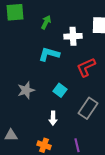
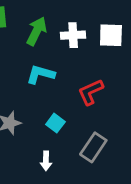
green arrow: (46, 22) -> (37, 31), size x1.5
white cross: (73, 36) -> (73, 35), moved

